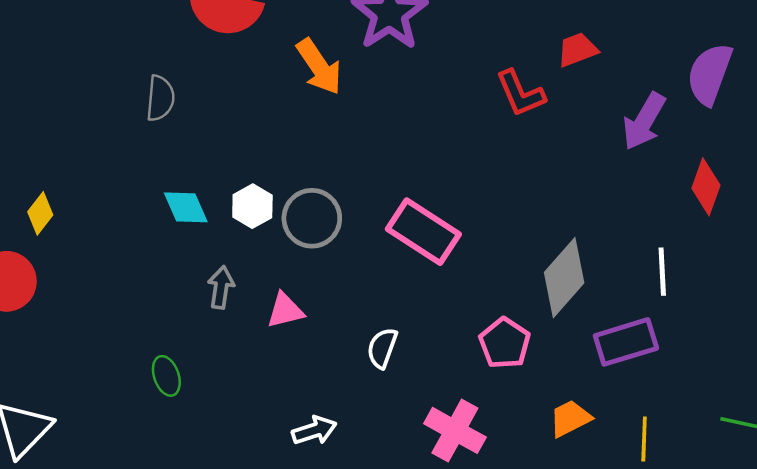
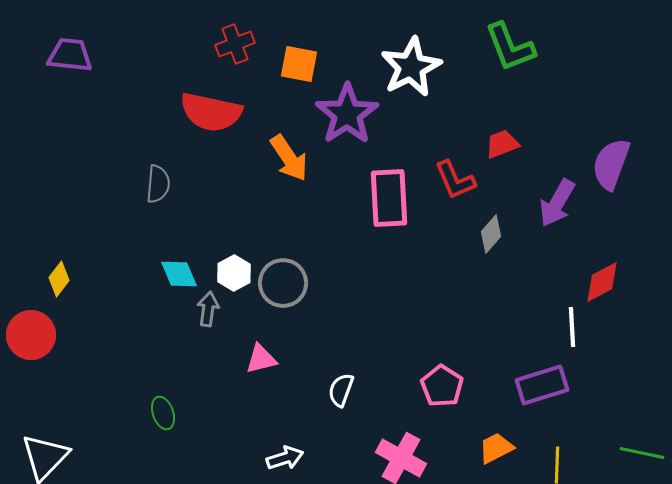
red diamond: (706, 187) -> (602, 282), moved, turned 42
pink rectangle: (423, 232) -> (389, 198), moved, turned 54
gray diamond: (564, 278) -> (491, 234), moved, size x0.6
gray arrow: (221, 287) -> (208, 309), moved

